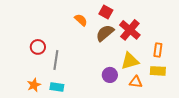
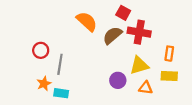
red square: (106, 12) -> (123, 13), moved
orange semicircle: (81, 20) -> (87, 21), size x1.5
red cross: (130, 30) -> (139, 32), turned -30
orange star: (34, 85) -> (44, 84), moved

